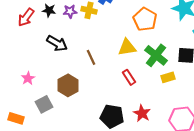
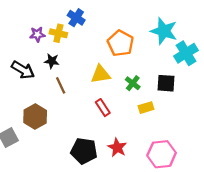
black star: (49, 10) -> (52, 61), moved
green cross: (156, 55) -> (133, 83), size x0.6

